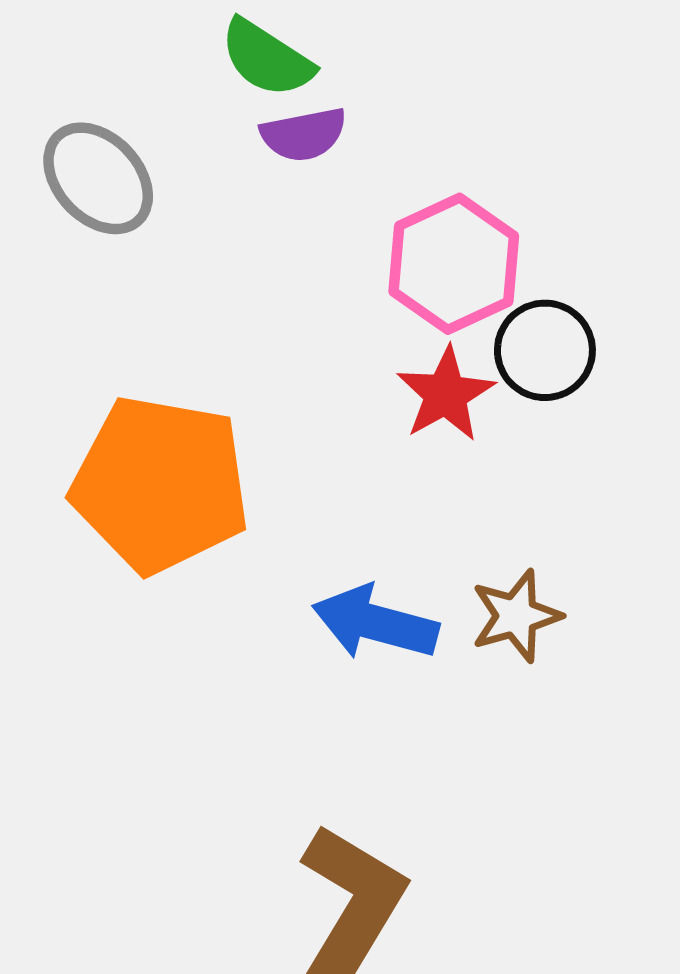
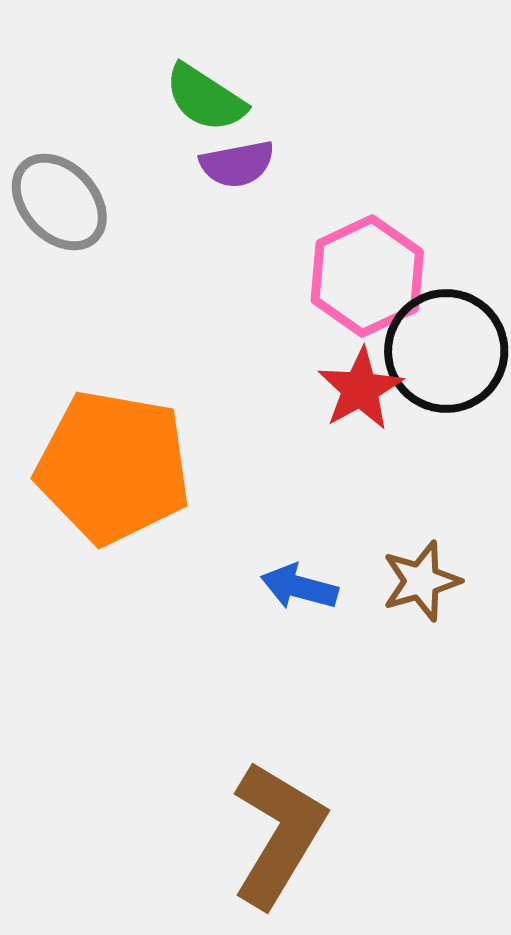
black circle: (545, 350) -> (446, 351), size x1.4
blue arrow: (375, 623) -> (299, 587), size x0.7

